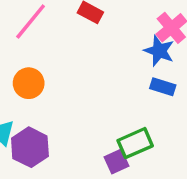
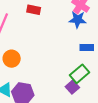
blue rectangle: (163, 87) -> (87, 47), moved

